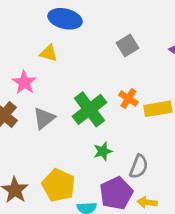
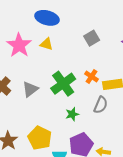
yellow triangle: (49, 53) -> (46, 44), moved
pink star: (24, 82) -> (19, 45), moved, size x1.4
gray semicircle: (139, 167) -> (101, 105), moved

